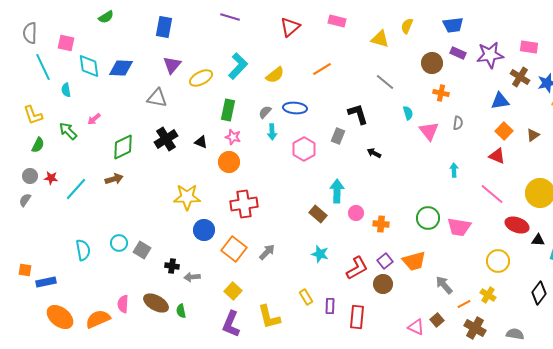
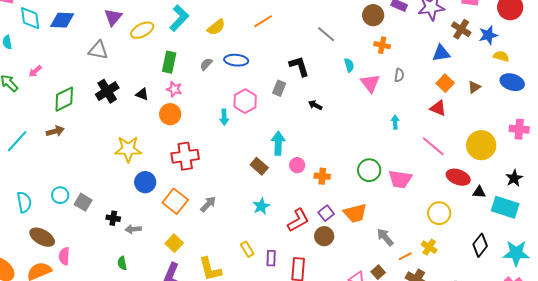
cyan arrow: (272, 132) -> (224, 117), moved
cyan star: (320, 254) -> (261, 206), turned 30
brown ellipse: (156, 303) -> (42, 237), moved

